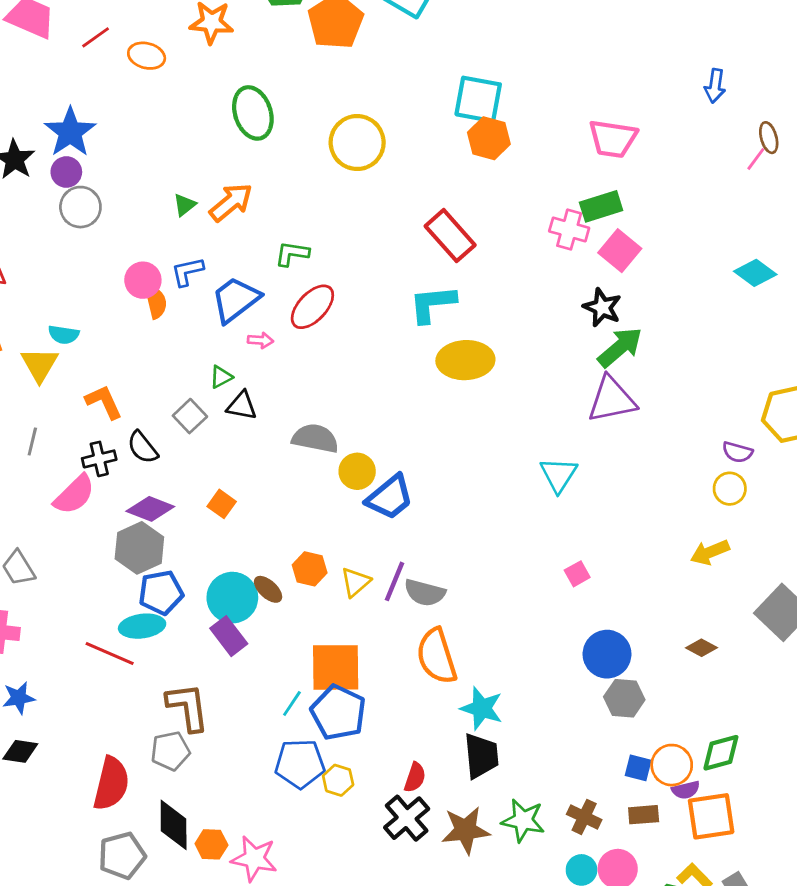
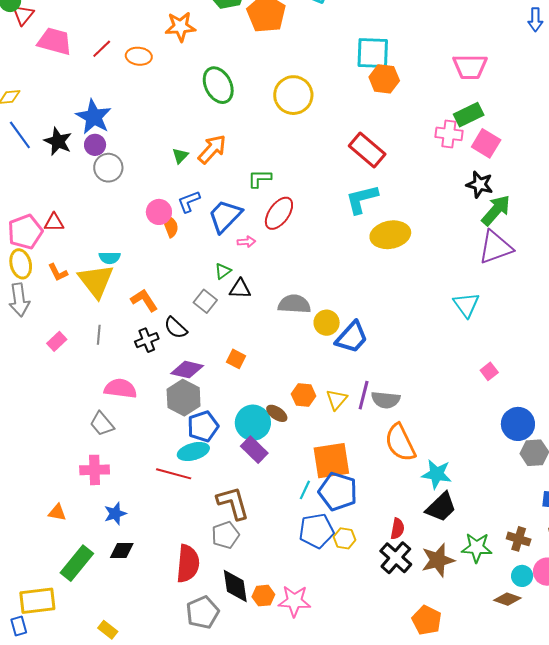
yellow triangle: (40, 365) -> (96, 281), size x1.4
pink semicircle: (74, 495) -> (120, 389), moved, turned -120
black trapezoid: (481, 756) -> (441, 507), turned 60

